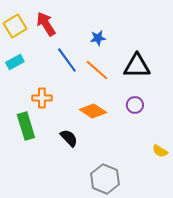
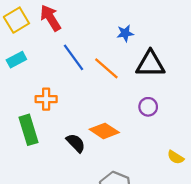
blue star: (98, 38) -> (125, 33), moved
orange diamond: (93, 111) -> (104, 131), moved

